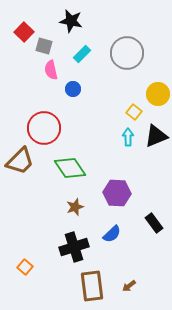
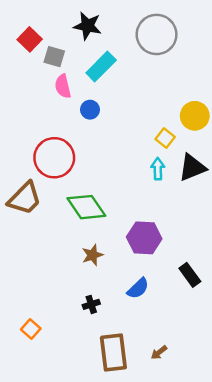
gray circle: (127, 53) -> (157, 34), moved
cyan rectangle: (82, 54) -> (101, 67), size x1.4
black cross: (74, 247) -> (91, 304), size x0.5

